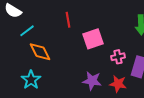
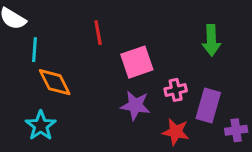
cyan line: (27, 31) -> (35, 50), turned -49
purple star: (92, 81) -> (135, 105), moved

